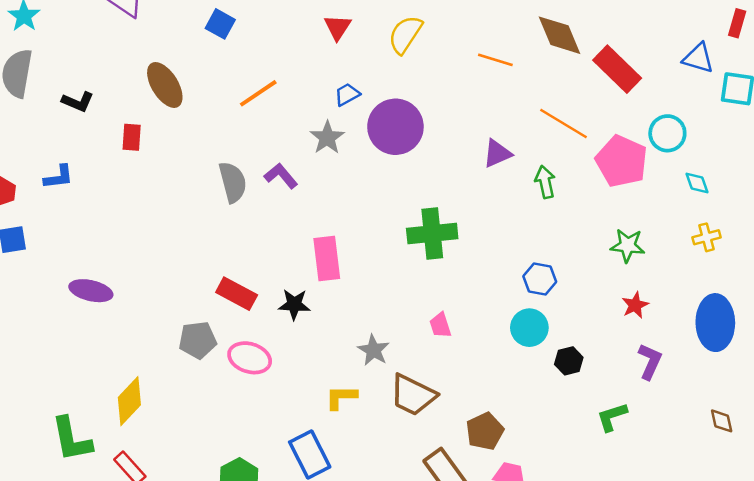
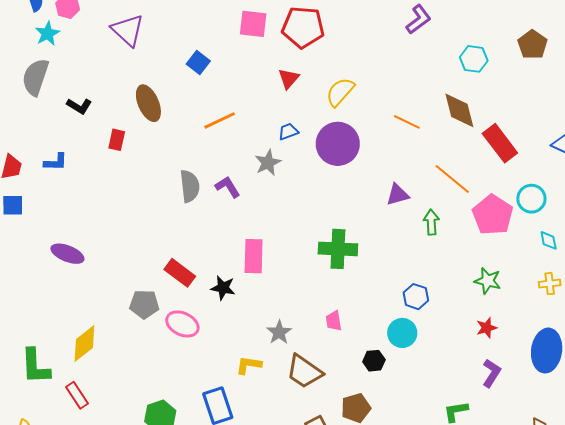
purple circle: (395, 127) -> (338, 144), moved
black hexagon: (569, 361) -> (374, 361), moved

